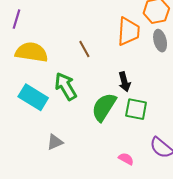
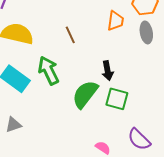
orange trapezoid: (128, 31) -> (116, 21), size x0.7
gray triangle: (55, 142) -> (13, 125), moved

